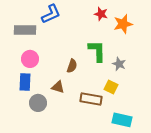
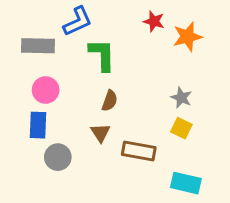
green L-shape: (97, 51) -> (102, 55), moved
brown triangle: (58, 87) -> (101, 133), moved, turned 40
yellow square: (111, 87) -> (181, 128), moved

